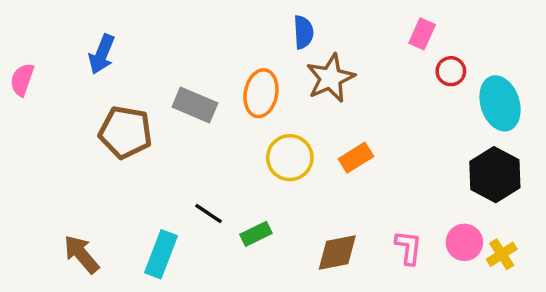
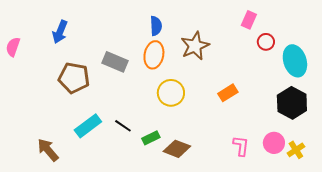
blue semicircle: (303, 32) -> (156, 26), moved
orange rectangle: (356, 158) -> (228, 93), moved
brown diamond: (337, 253) -> (177, 149), moved, turned 32
cyan rectangle: (161, 254) -> (88, 126), moved, turned 32

